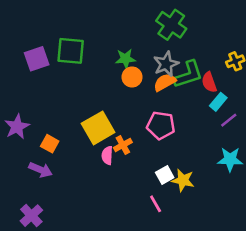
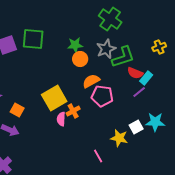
orange semicircle: (165, 82) -> (91, 81), moved
red semicircle: (209, 82) -> (135, 73), moved, turned -49
purple line: (229, 120) -> (139, 92), moved
white square: (165, 175) -> (136, 127), moved

